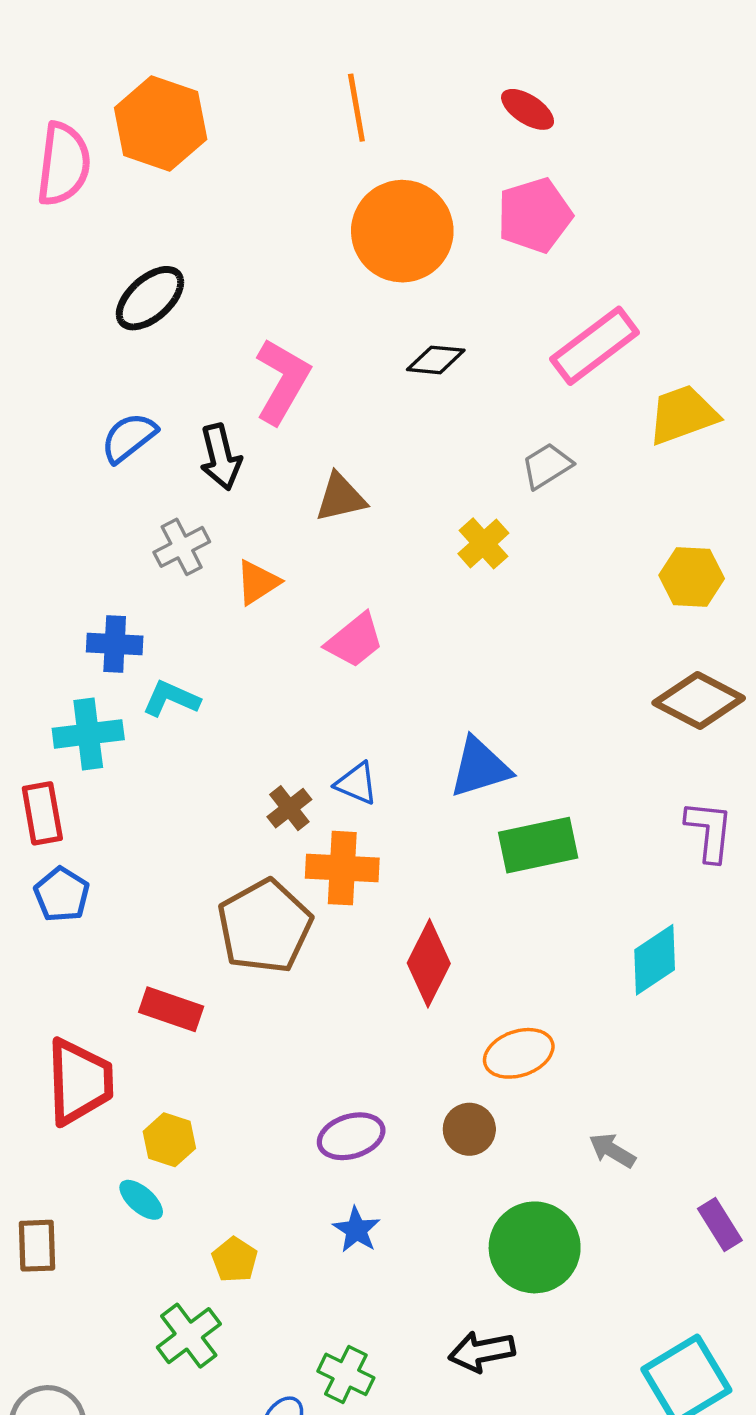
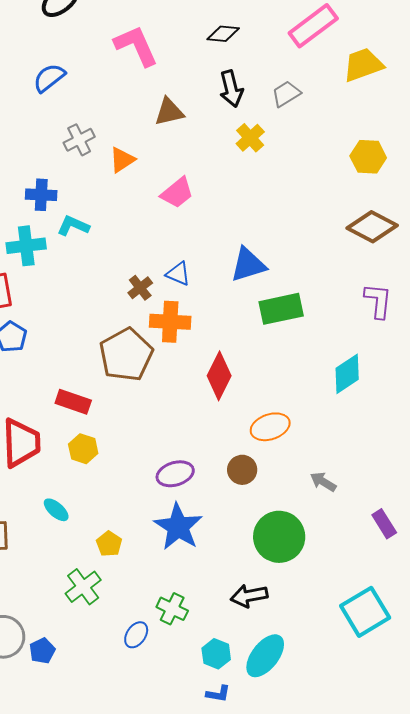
pink L-shape: (282, 381) -> (136, 46), turned -54
black arrow: (221, 457) -> (231, 89), moved
yellow hexagon: (169, 1140) -> (83, 449), moved
blue star: (356, 1230) -> (178, 527), size x1.8

